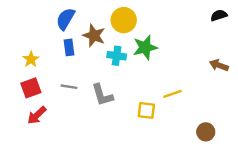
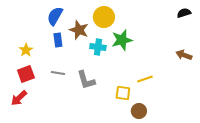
red arrow: (37, 115) -> (19, 98), moved
brown circle: (206, 132) -> (139, 111), moved

